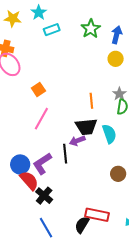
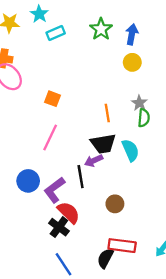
orange square: (38, 90) -> (52, 99), moved, turned -32
blue circle: (20, 164) -> (28, 181), moved
brown circle: (118, 174) -> (115, 204), moved
red semicircle: (29, 180) -> (69, 212), moved

